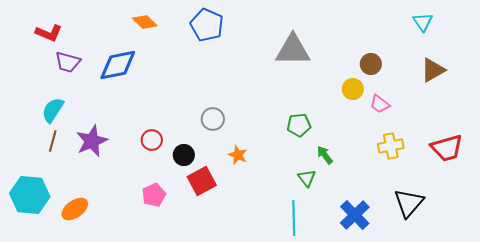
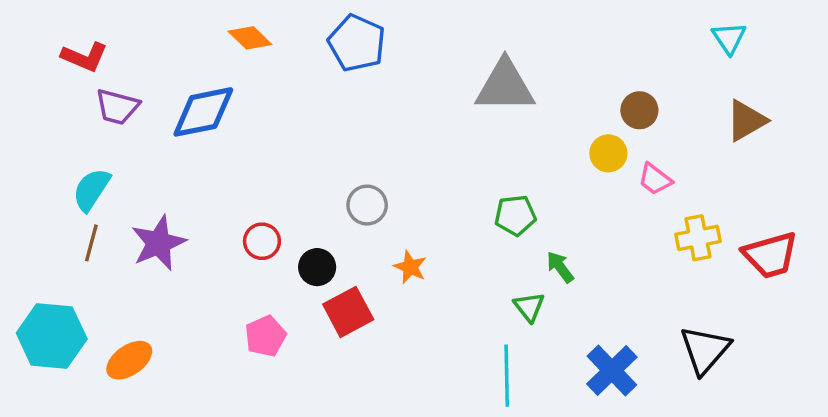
yellow cross: (391, 146) -> (698, 238), moved

